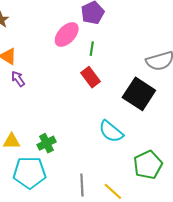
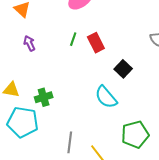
green line: (92, 49) -> (73, 39), moved
purple arrow: (18, 79) -> (29, 43), moved
black square: (139, 94) -> (123, 69), moved, size x0.6

